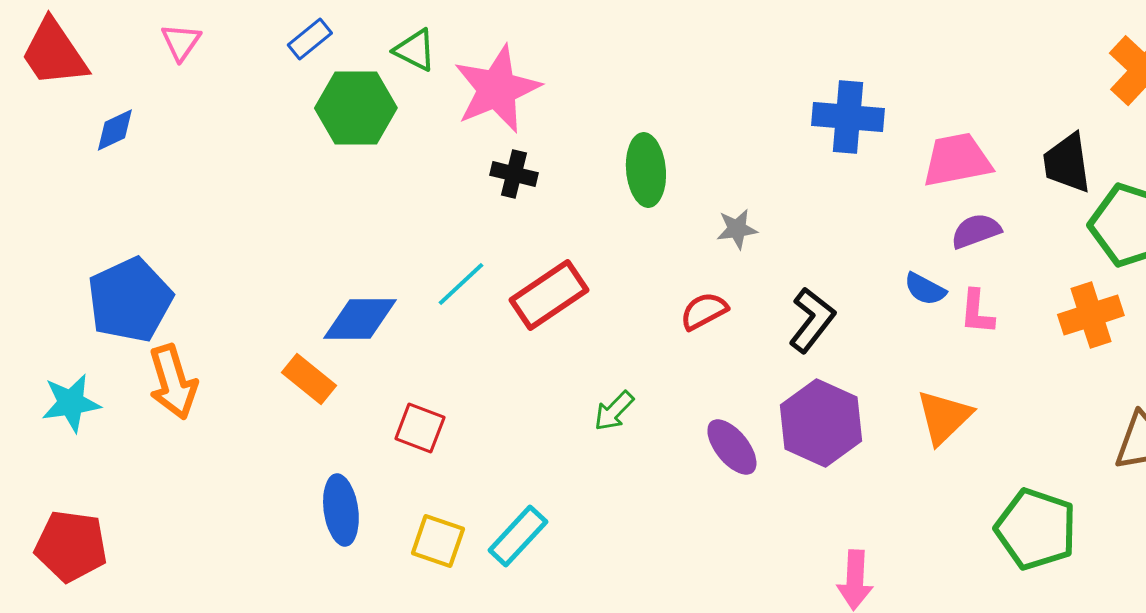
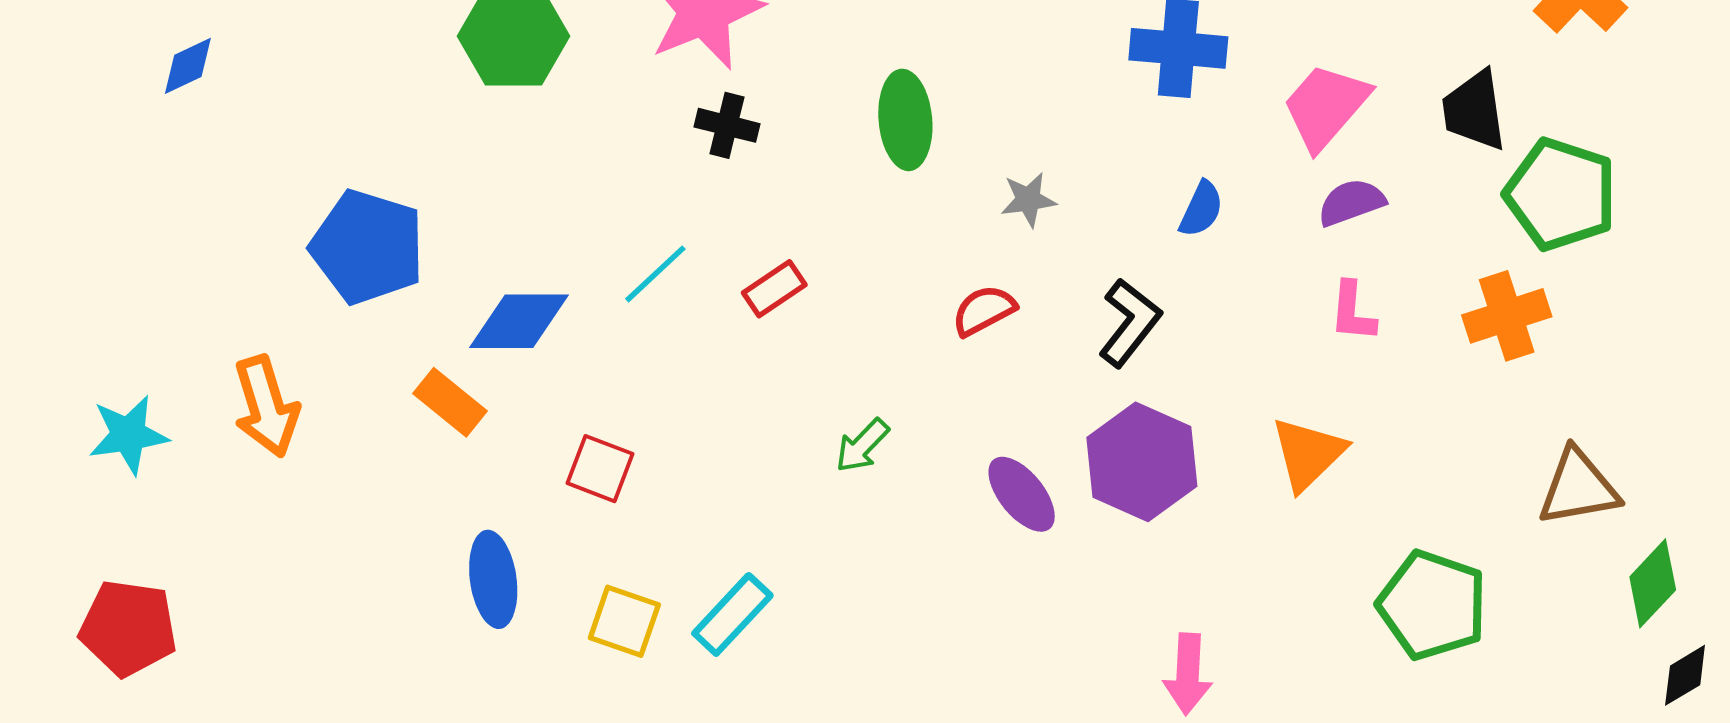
pink trapezoid: (957, 160) -> (1326, 106), turned -38
blue semicircle: (925, 289) -> (1201, 209), moved, turned -93
red rectangle: (549, 295) -> (774, 289), size x0.6
blue pentagon: (130, 300) -> (368, 247), moved, turned -30

